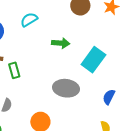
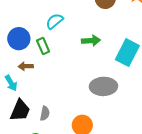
green rectangle: (14, 70) -> (43, 46), moved

